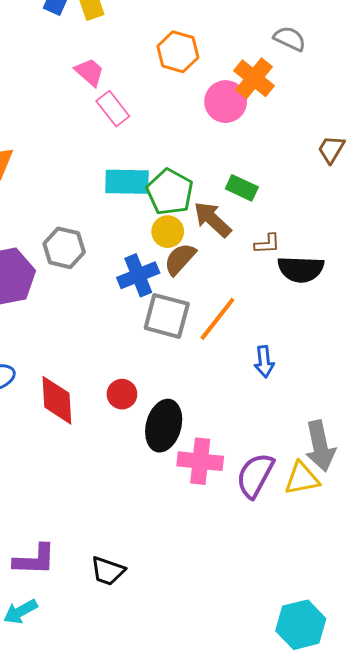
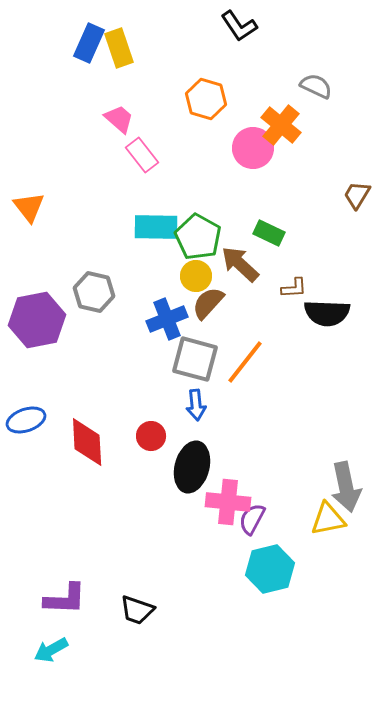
blue arrow: (264, 362) -> (196, 405), moved
purple semicircle: (255, 475) -> (252, 519), moved, size x0.7
cyan hexagon: (301, 625) -> (270, 569), moved

